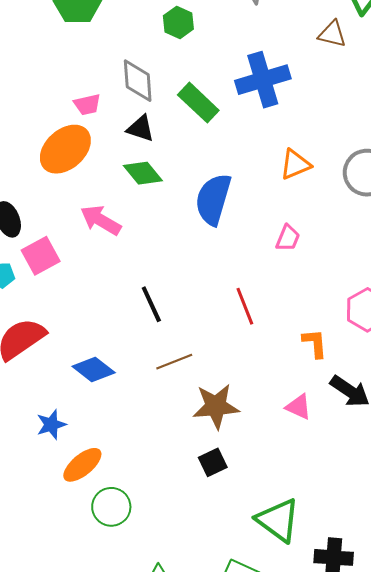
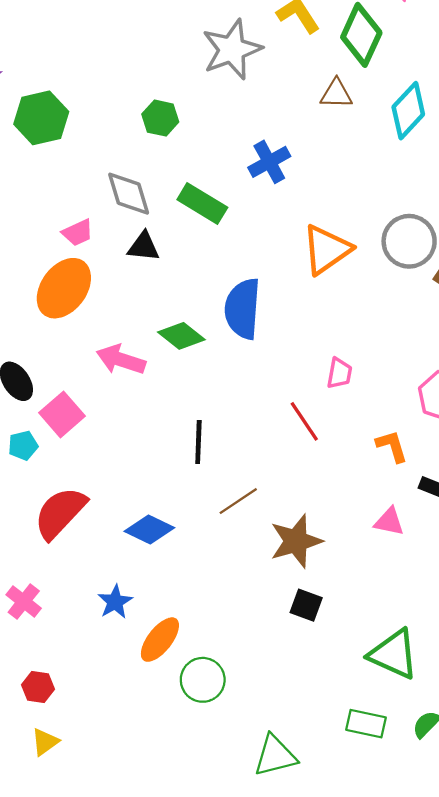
blue cross: (263, 80) -> (269, 162), size x0.7
orange triangle: (295, 164) -> (327, 250), size x1.4
green diamond: (143, 173) -> (181, 336), moved
pink trapezoid: (288, 238) -> (339, 373), moved
black line: (151, 304) -> (198, 442), turned 39
black square: (213, 462) -> (306, 605), turned -32

